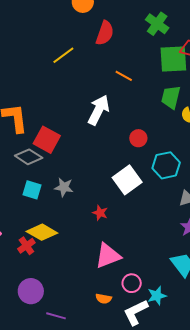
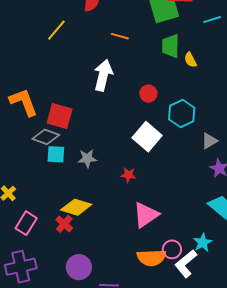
cyan square: (32, 190) -> (56, 154), moved
pink circle: (132, 283) -> (172, 249), moved
orange semicircle: (104, 299) -> (151, 258), size x1.8

